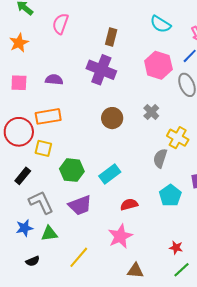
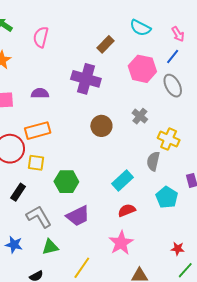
brown rectangle: (111, 37) -> (106, 44), moved, turned 36
cyan rectangle: (110, 174) -> (123, 181), moved
blue star: (24, 228) -> (14, 245), moved, turned 30

